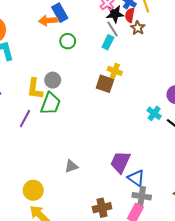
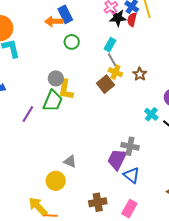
brown star: (138, 28) -> (140, 74), moved
gray line: (113, 29) -> (112, 60), moved
brown square: (105, 84) -> (105, 84), turned 30
yellow L-shape: (35, 89) -> (66, 90), moved
gray triangle: (71, 166) -> (70, 162), turned 40
yellow circle: (33, 190) -> (56, 181), moved
gray cross: (142, 196) -> (130, 146), moved

